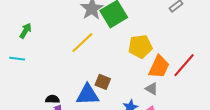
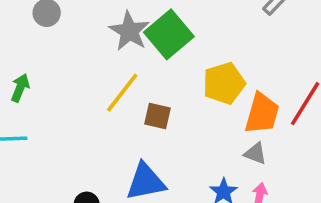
brown square: (103, 82) -> (158, 116), moved

